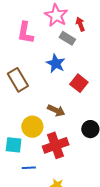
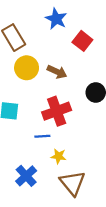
yellow circle: (32, 127) -> (27, 68), moved
blue line: (29, 168) -> (42, 136), moved

